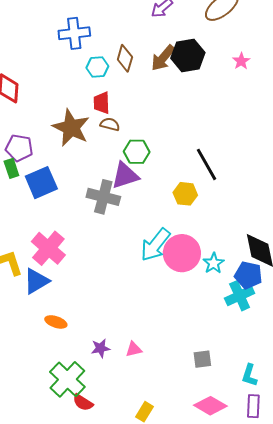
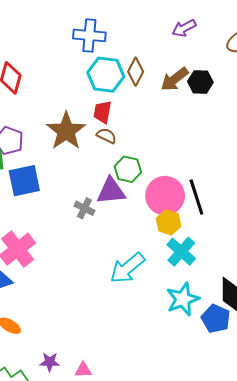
black hexagon: (188, 55) -> (200, 82), size x0.7
cyan hexagon: (97, 67) -> (106, 75), size x1.6
gray cross: (103, 197) -> (84, 208), size x0.6
pink circle: (182, 253) -> (165, 196), moved
cyan star: (214, 263) -> (183, 299), size x1.5
cyan cross: (240, 296) -> (181, 252), moved, turned -36

